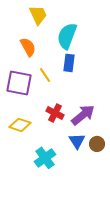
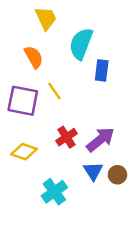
blue rectangle: (69, 63) -> (102, 70), moved
red cross: (55, 113) -> (66, 137), turned 30

